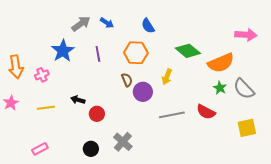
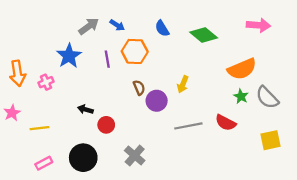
pink arrow: (246, 35) -> (258, 25), moved
green diamond: (188, 51) -> (204, 35), moved
orange hexagon: (136, 53) -> (135, 51), moved
yellow line: (46, 108) -> (39, 128), moved
black circle: (91, 149) -> (83, 158), moved, size x1.6

